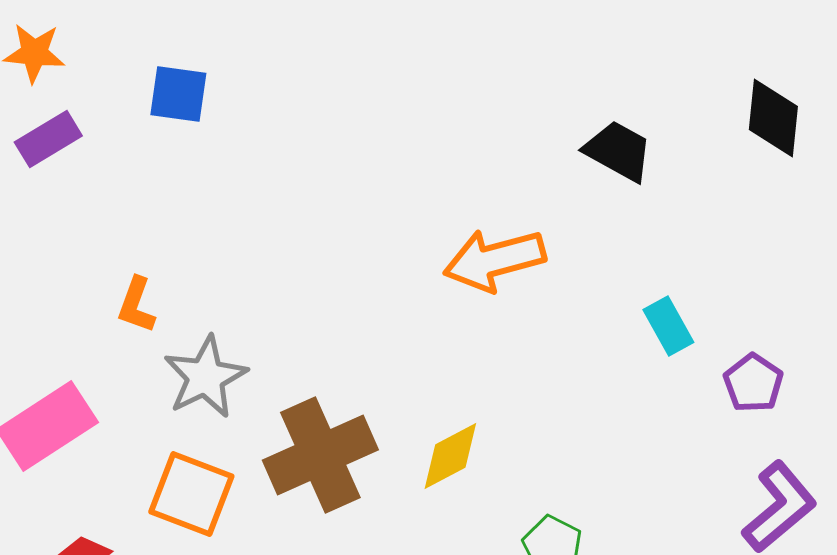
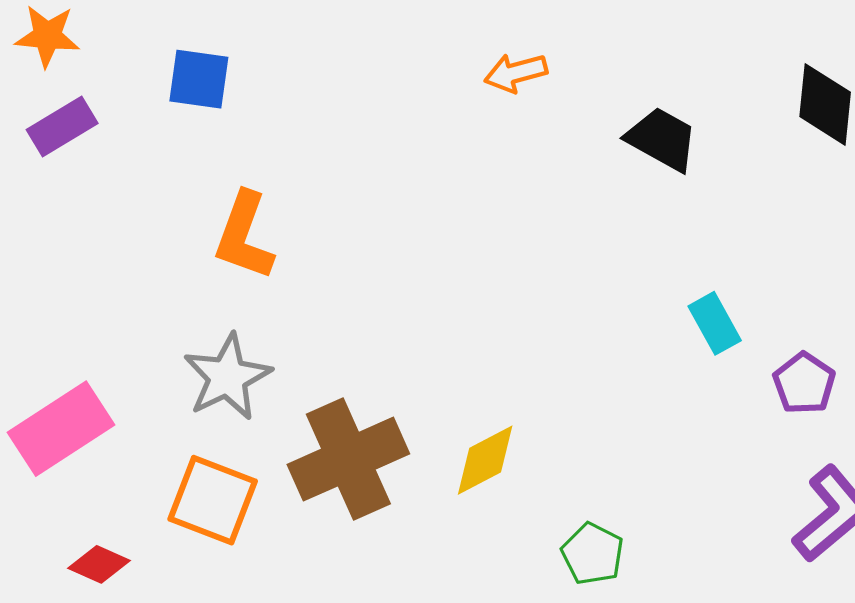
orange arrow: (494, 260) -> (516, 73), moved, size x0.6
orange L-shape: (136, 305) -> (244, 236), moved, size x1.5

